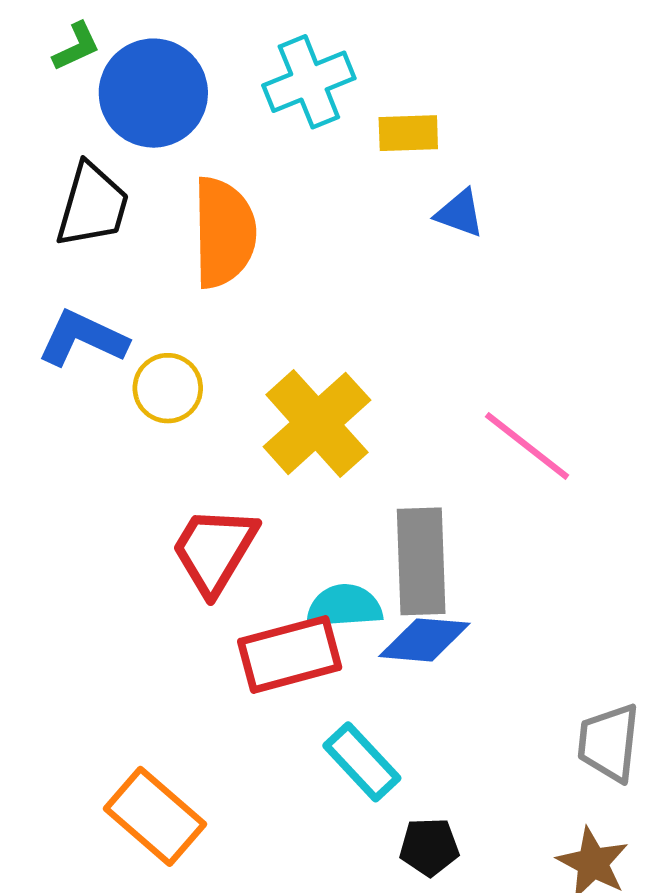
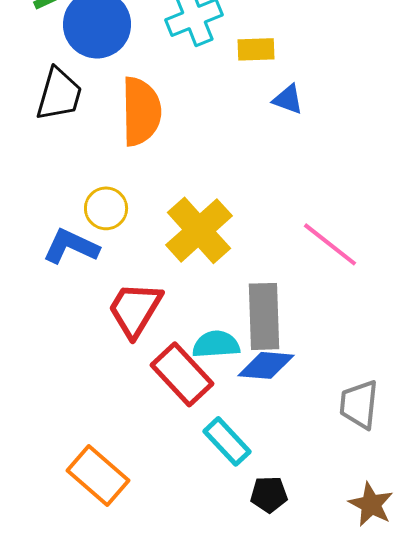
blue L-shape: (83, 338) -> (71, 246), moved
red rectangle: (290, 654) -> (182, 374), turned 62
gray trapezoid: (609, 743) -> (359, 404), moved

